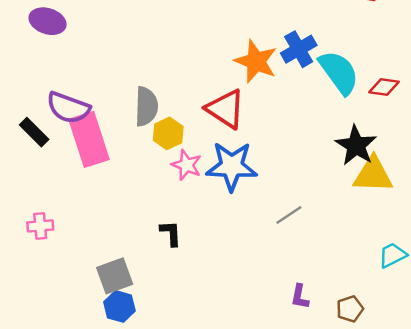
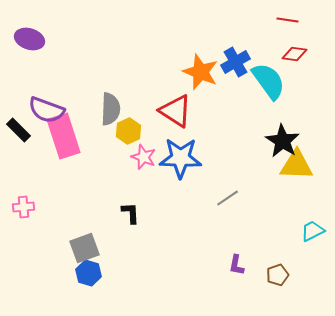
red diamond: (384, 87) -> (295, 54), moved

